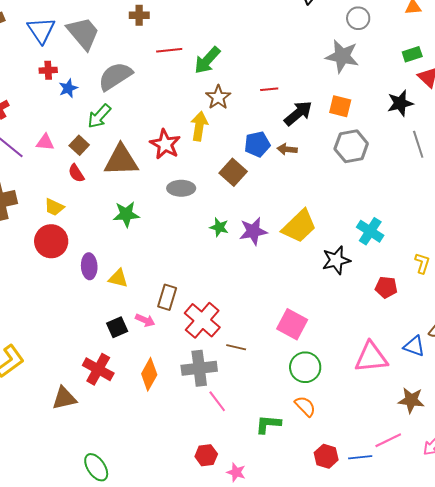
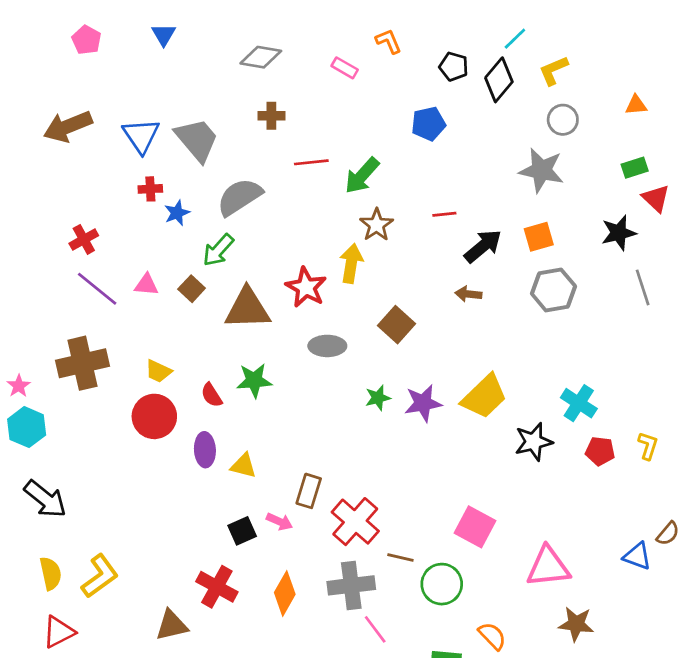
orange square: (340, 106) -> (539, 237), turned -30
blue pentagon: (257, 144) -> (428, 124), moved
red semicircle: (76, 173) -> (212, 395), moved
green star: (219, 227) -> (378, 398), turned -30
red pentagon: (386, 287) -> (600, 451), moved
pink triangle: (371, 357) -> (548, 567), moved
green circle: (305, 367) -> (442, 584), moved
brown star: (411, 400) -> (576, 624), moved

